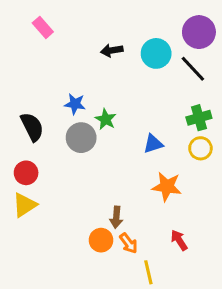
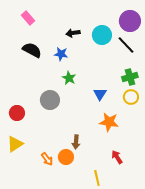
blue star: (75, 104) -> (61, 54), moved
black semicircle: (32, 127) -> (32, 50), moved, turned -36
gray circle: (81, 138) -> (50, 100), moved
blue triangle: (153, 144) -> (100, 94), turned -40
yellow triangle: (24, 205) -> (15, 144), moved
orange arrow: (129, 243) -> (47, 159), moved

